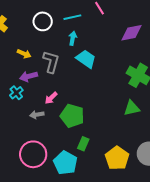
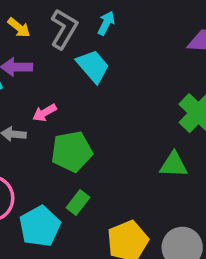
cyan trapezoid: (86, 59) -> (93, 66), moved
gray L-shape: (51, 62) -> (64, 29), moved
green pentagon: (72, 116) -> (72, 151), turned 30

